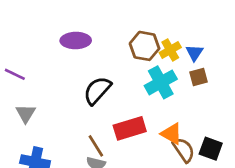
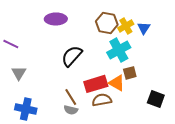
brown square: (199, 77) -> (130, 73), moved
orange triangle: (172, 134) -> (117, 83), moved
brown semicircle: (184, 150) -> (102, 100), moved, turned -66

